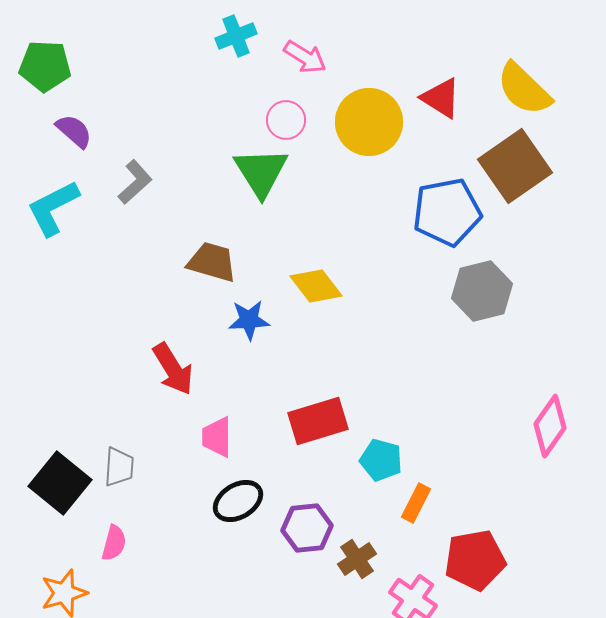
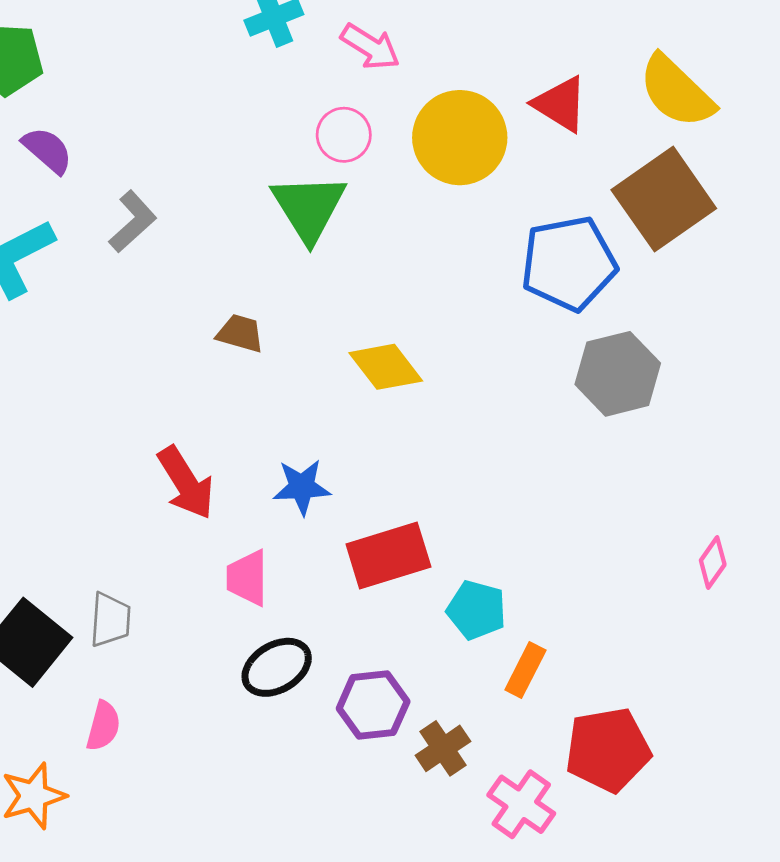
brown trapezoid: (212, 262) -> (240, 333), size x0.7
blue star: (249, 320) -> (302, 487), moved
pink diamond: (550, 426) -> (713, 562), size x0.6

